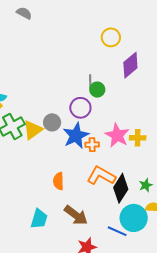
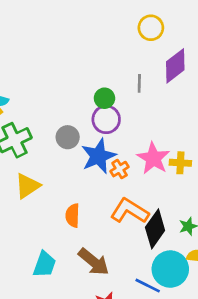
gray line: (90, 81) -> (139, 83), moved
green circle: (97, 90) -> (104, 98), moved
yellow triangle: (33, 130) -> (27, 186), moved
orange cross: (92, 145) -> (120, 169), turned -32

